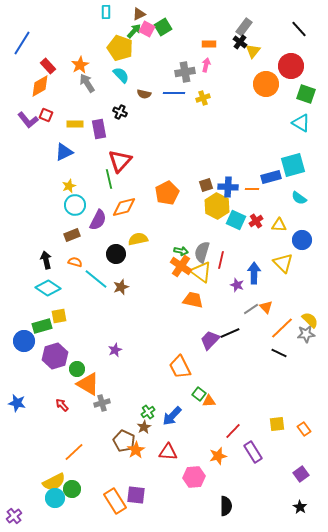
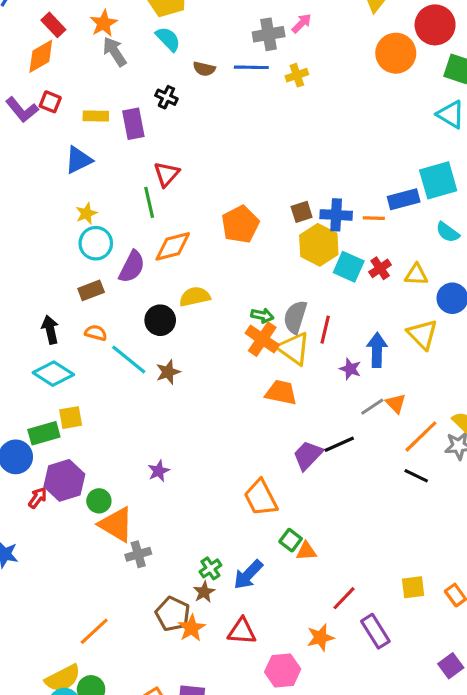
pink arrow: (206, 65) -> (302, 23), turned 32
red triangle: (120, 161) -> (166, 174), size x0.7
red arrow: (62, 405) -> (38, 498), moved, turned 80

